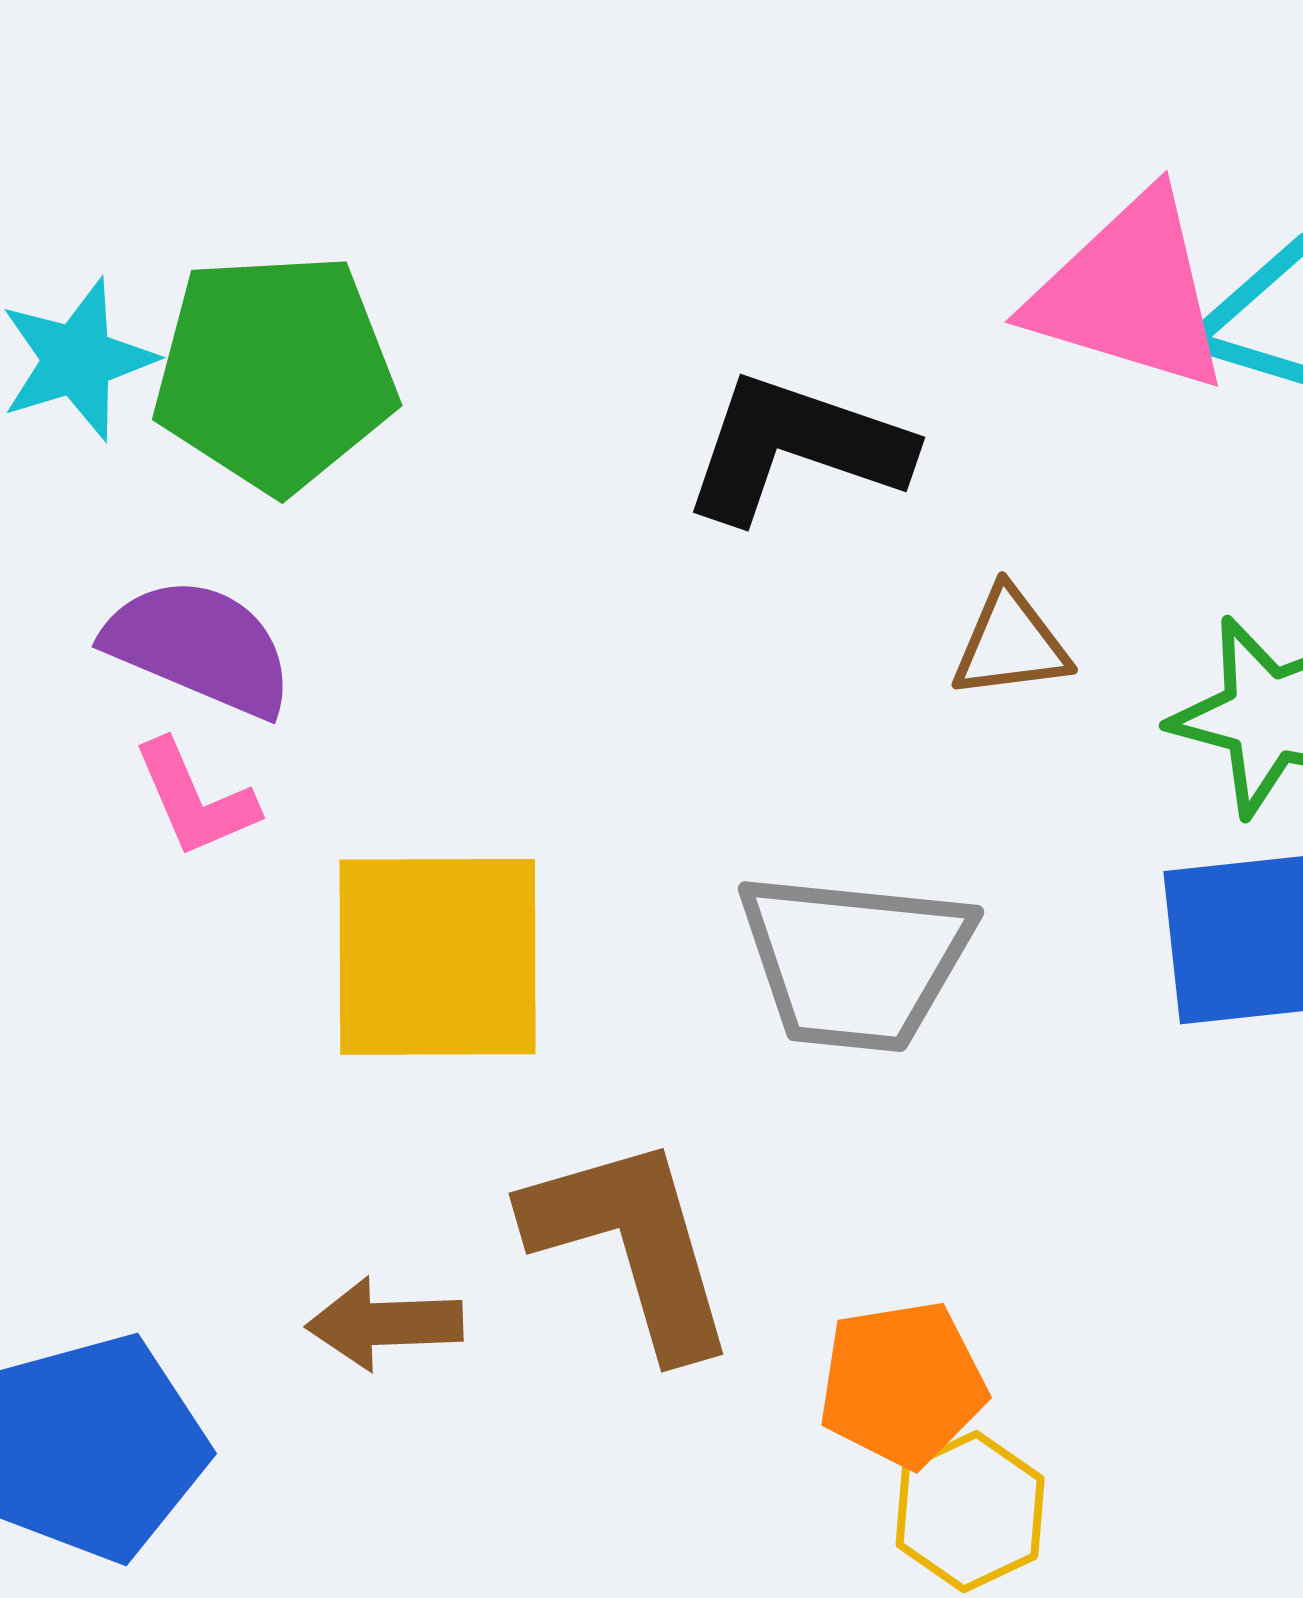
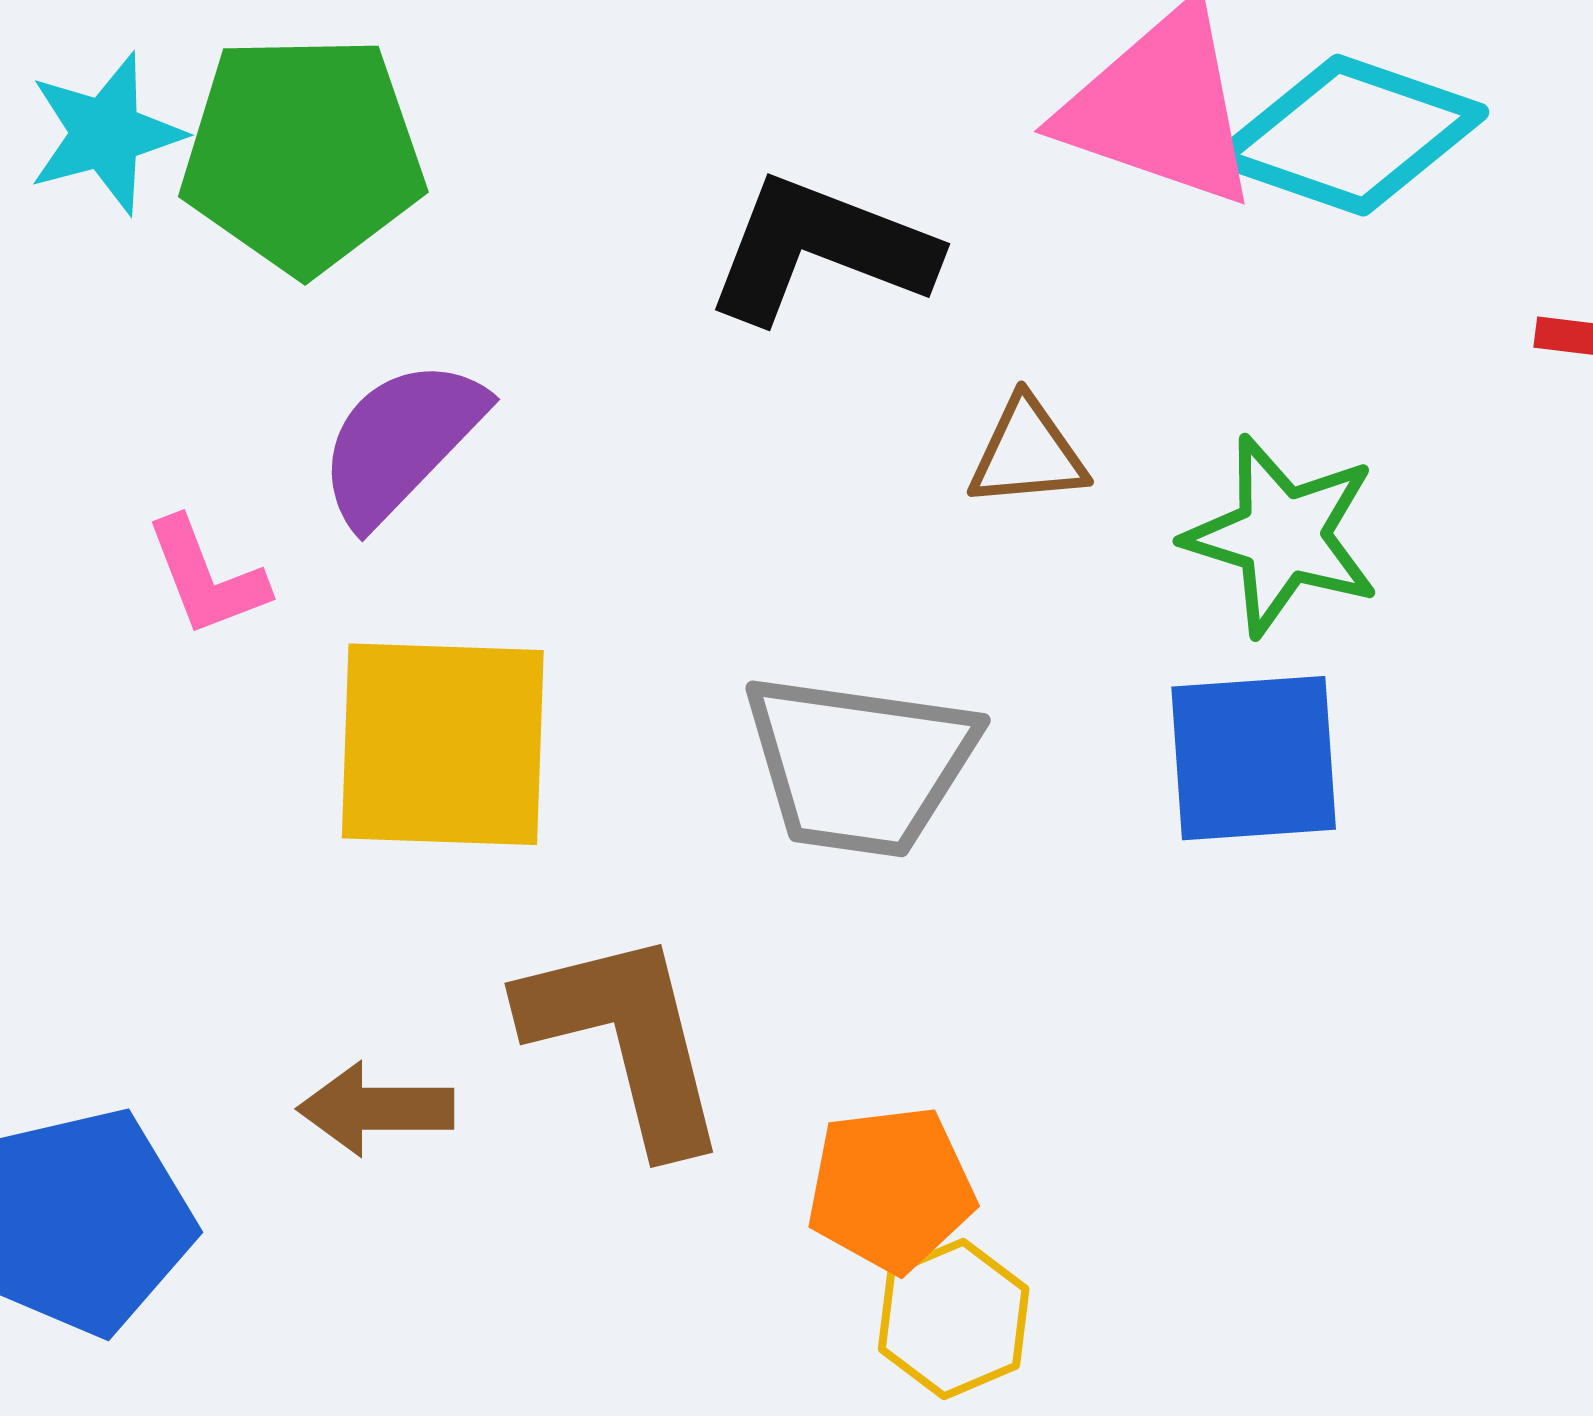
purple semicircle: (199, 647) -> (401, 441), moved, turned -71

